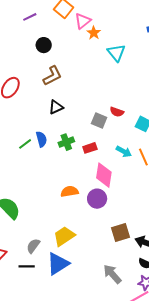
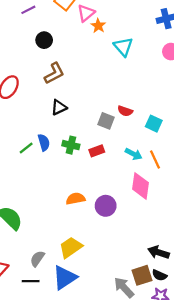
green cross: (66, 142) -> (71, 145), turned 35
pink diamond: (104, 175) -> (140, 186), moved
brown square: (121, 233) -> (142, 275), moved

